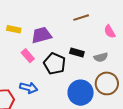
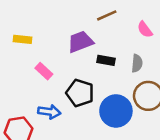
purple trapezoid: (41, 35) -> (80, 42), moved
gray semicircle: (101, 57) -> (137, 63), turned -64
black pentagon: (55, 64) -> (80, 93), moved

